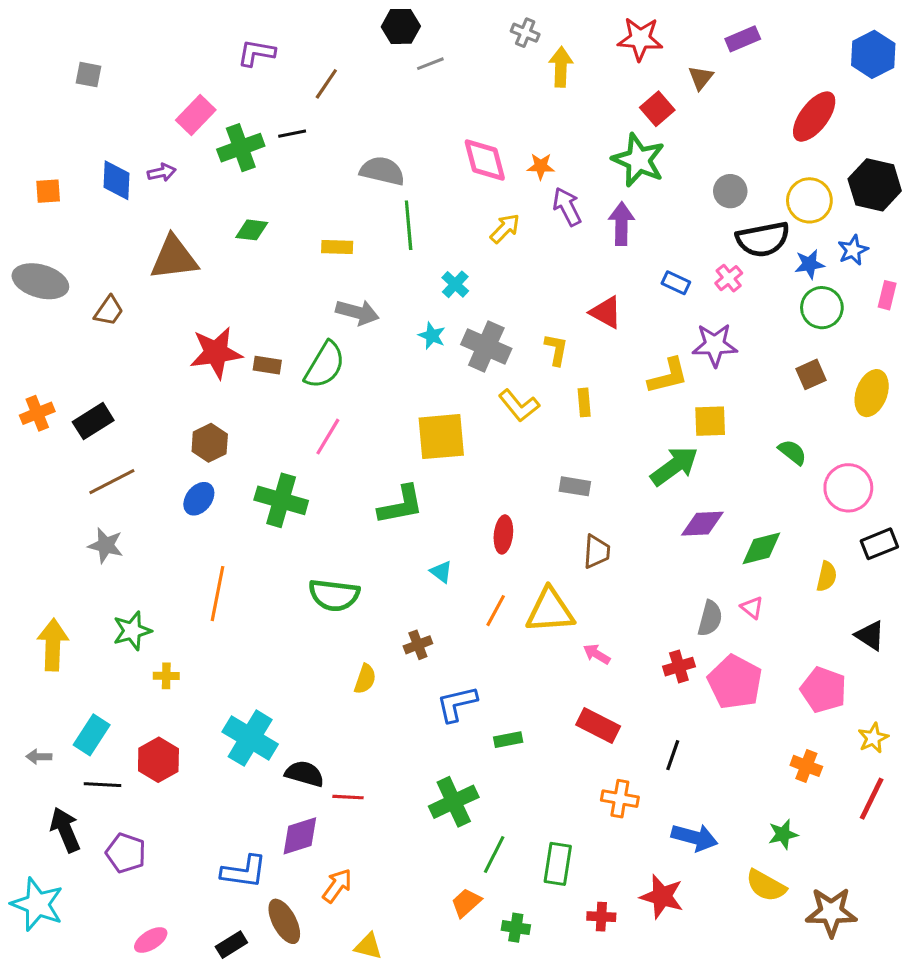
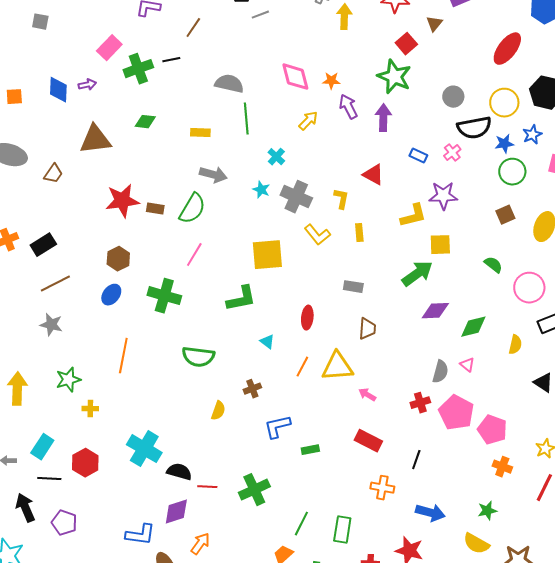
pink pentagon: (823, 690) -> (492, 430), moved
green cross: (454, 802) -> (254, 490), moved

